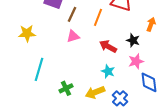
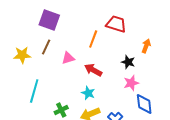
brown line: (72, 14) -> (46, 47), moved
red arrow: (108, 46) -> (93, 70), moved
cyan star: (108, 71) -> (88, 93), moved

